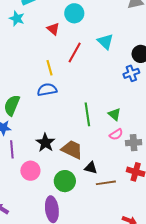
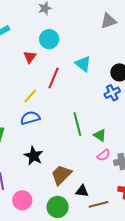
red triangle: (53, 29) -> (30, 57), turned 32
yellow line: (50, 68) -> (30, 96), turned 63
green line: (87, 114) -> (77, 124), moved
black star: (45, 143) -> (34, 156), moved
brown trapezoid: (72, 149) -> (61, 175), turned -65

